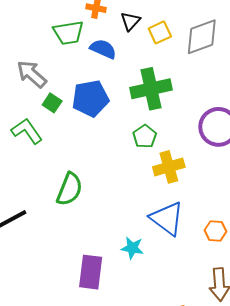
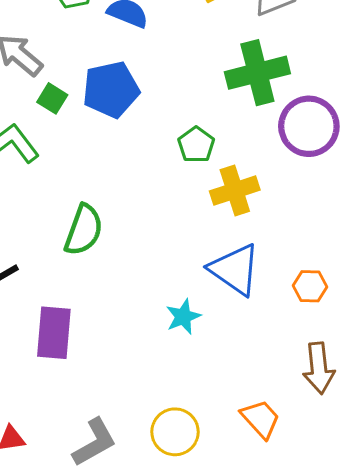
green cross: (151, 89) -> (257, 73), moved
cyan star: (132, 248) -> (183, 317), turned -30
purple rectangle: (91, 272) -> (54, 333), moved

